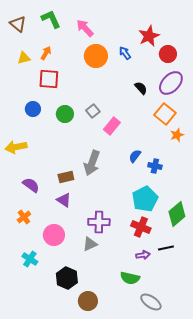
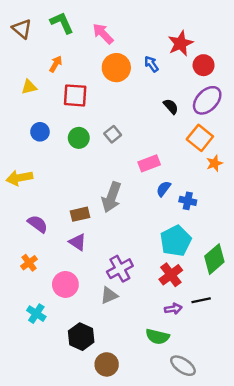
yellow triangle: (24, 58) -> (29, 87), moved
red square: (49, 79) -> (75, 95), moved
pink rectangle: (112, 126) -> (149, 163), moved, turned 30
purple cross: (99, 222) -> (120, 269), turned -30
red cross: (141, 227) -> (171, 275), turned 30

